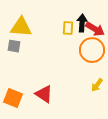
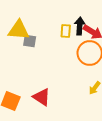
gray square: (14, 46) -> (30, 41), moved

